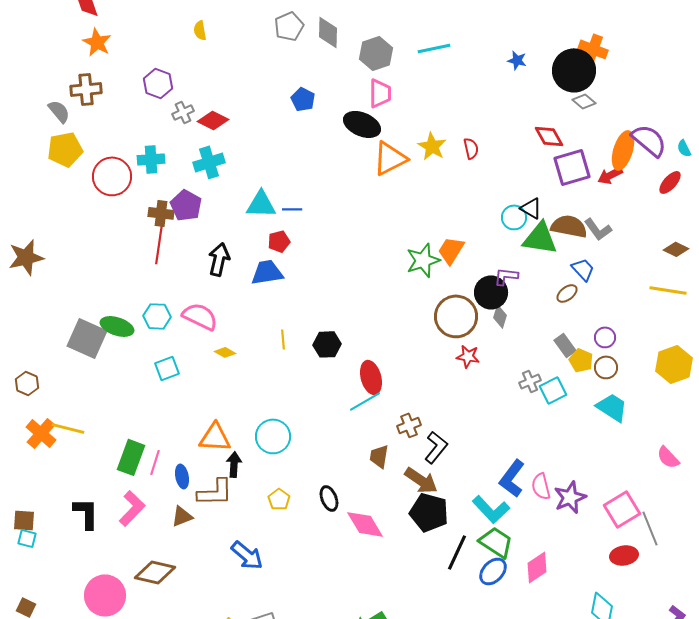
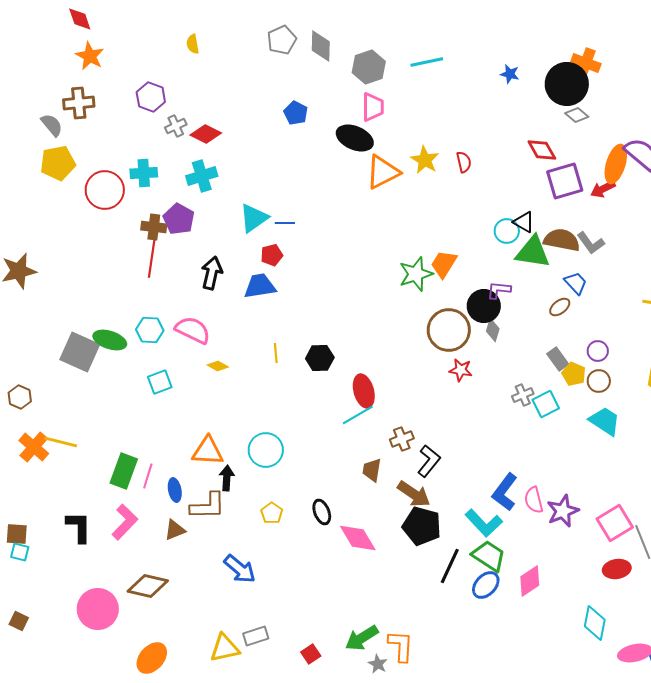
cyan triangle: (261, 204) -> (254, 218), turned -36

